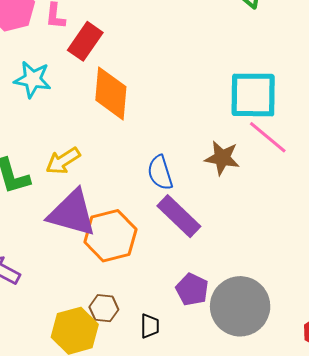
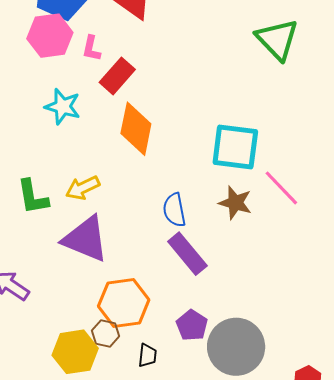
cyan square: (253, 95) -> (235, 147), moved
orange hexagon: (110, 236) -> (124, 303), moved

